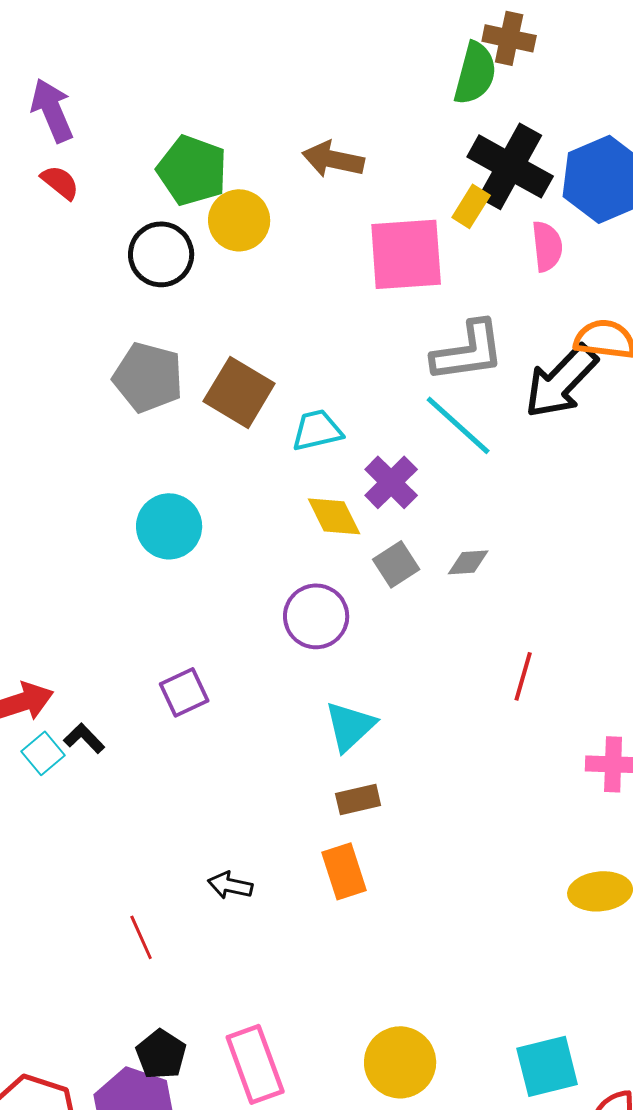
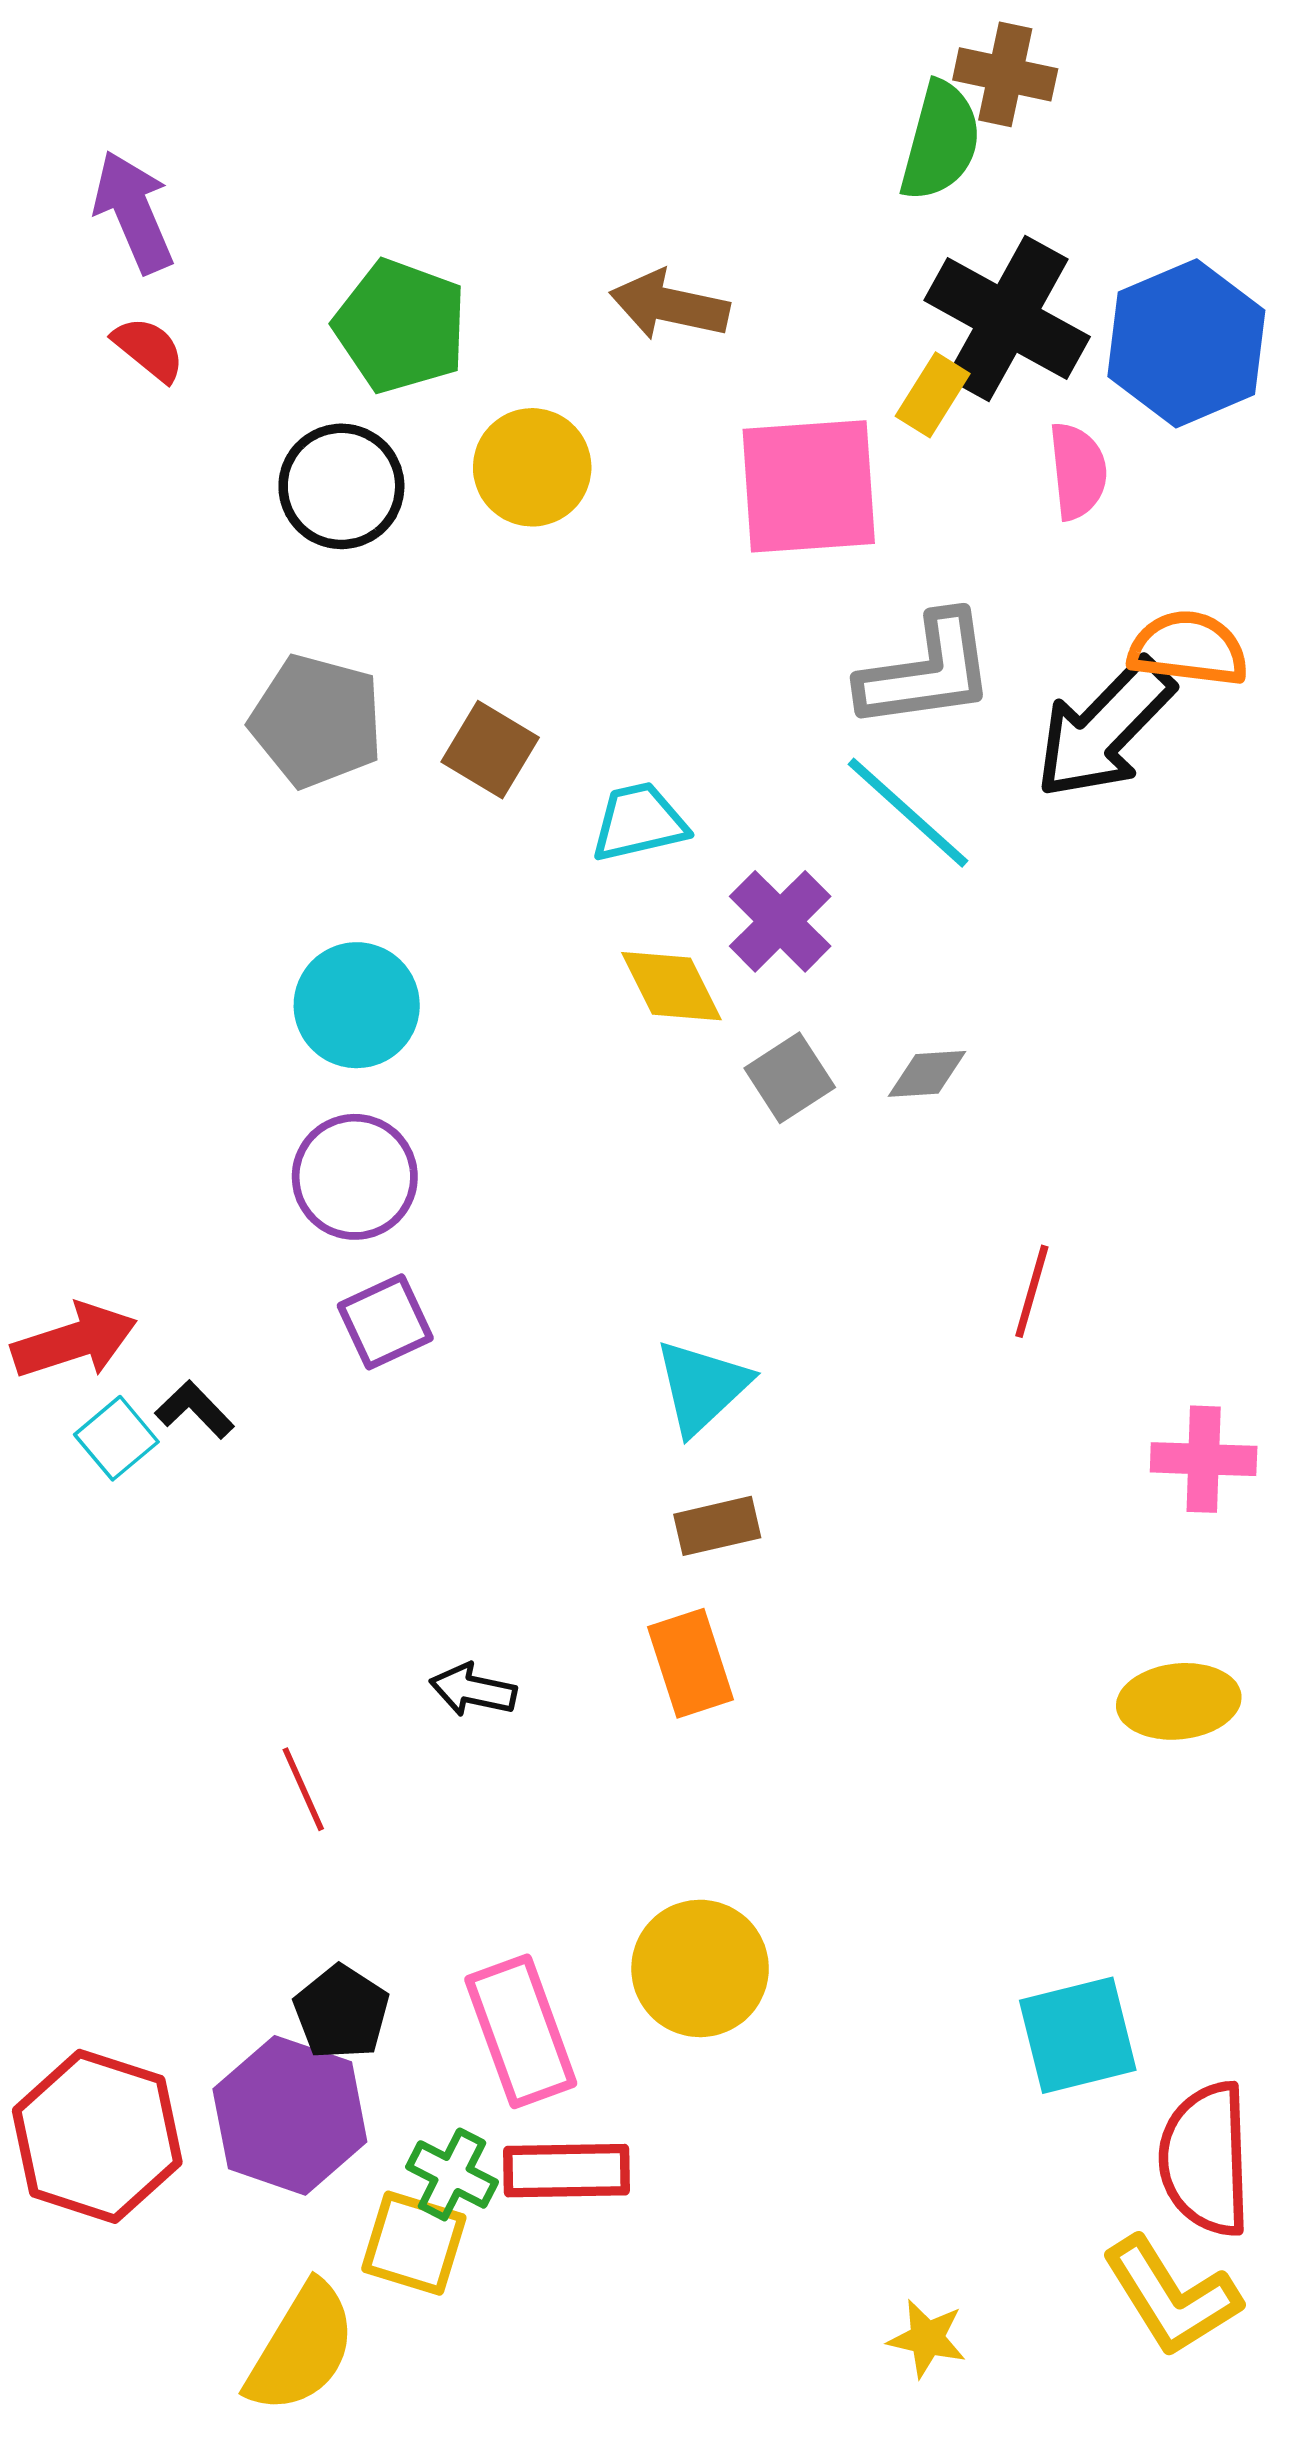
yellow circle: (239, 220) -> (532, 467), moved
brown square: (239, 392) -> (490, 750), size x0.7
purple circle: (316, 616) -> (355, 1177), moved
yellow circle: (400, 1062) -> (700, 1968), moved

